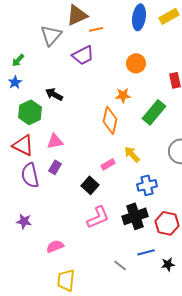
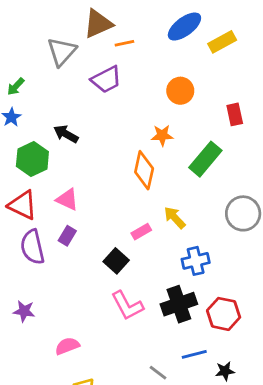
yellow rectangle: (169, 16) -> (222, 42), moved
blue ellipse: (139, 17) -> (184, 27), turned 45
pink triangle: (55, 141) -> (67, 200), turned 36
pink L-shape: (98, 217) -> (127, 306), turned 85

